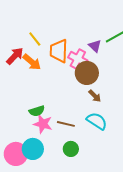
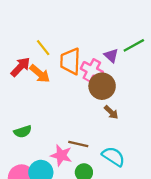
green semicircle: (37, 111) -> (23, 132), moved
cyan semicircle: (97, 121) -> (113, 157), moved
pink star: (43, 124) -> (61, 155), moved

